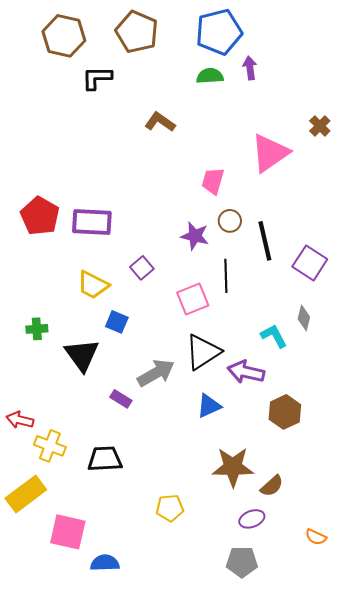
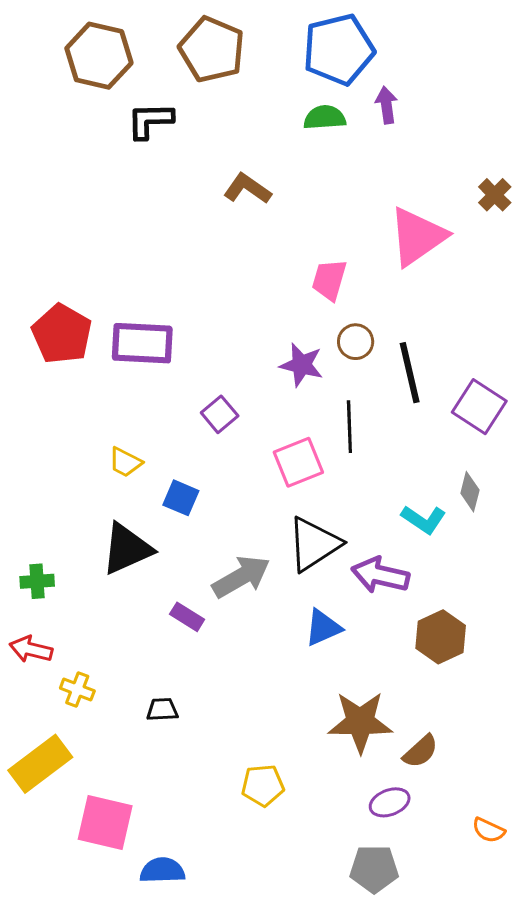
yellow trapezoid: (93, 285) -> (125, 462), moved, size x0.7
green cross: (37, 329) -> (37, 581), moved
cyan L-shape: (274, 336) -> (424, 519), turned 152
black triangle: (82, 355) -> (127, 549), turned 42
yellow cross: (50, 446) -> (77, 690), size x0.7
black trapezoid: (105, 459) -> (162, 710), size x0.6

